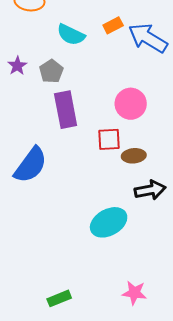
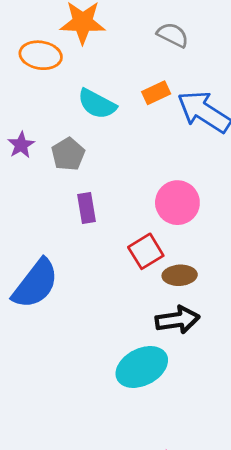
purple rectangle: (66, 110) -> (86, 208), size x0.6
red square: (109, 139) -> (146, 251), turned -30
black arrow: (150, 190) -> (177, 320), moved

